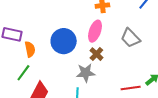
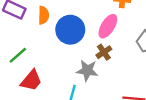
orange semicircle: (30, 49) -> (44, 15), moved

